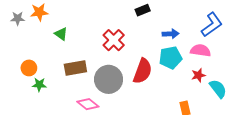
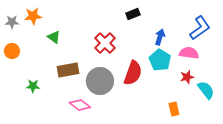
blue arrow: (171, 34) -> (160, 37), turned -70
cyan pentagon: (171, 58) -> (160, 60), turned -30
orange circle: (29, 68) -> (12, 51), moved

